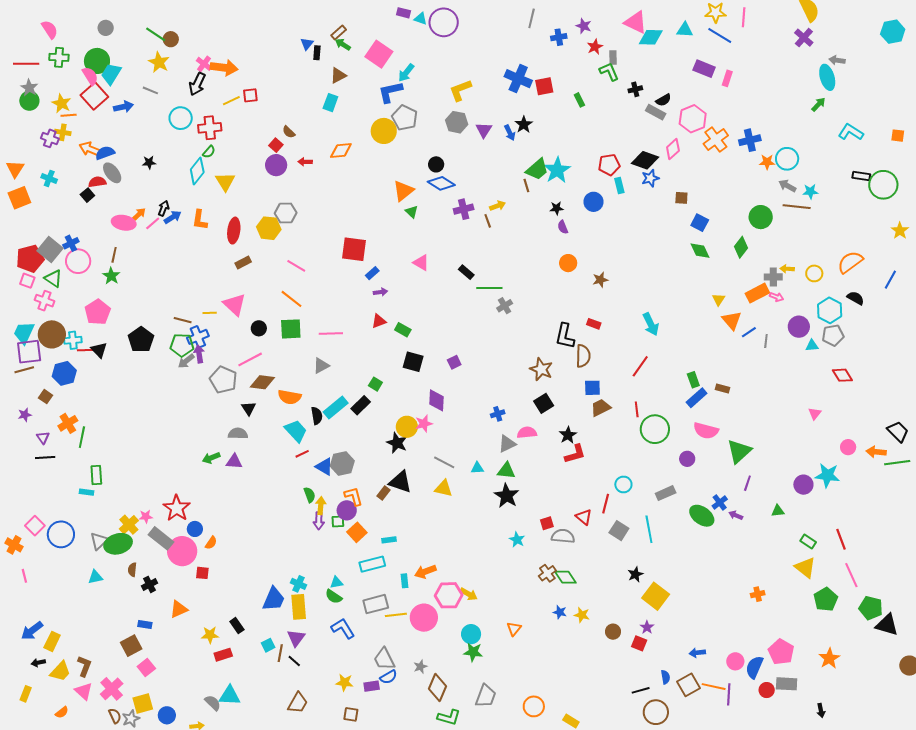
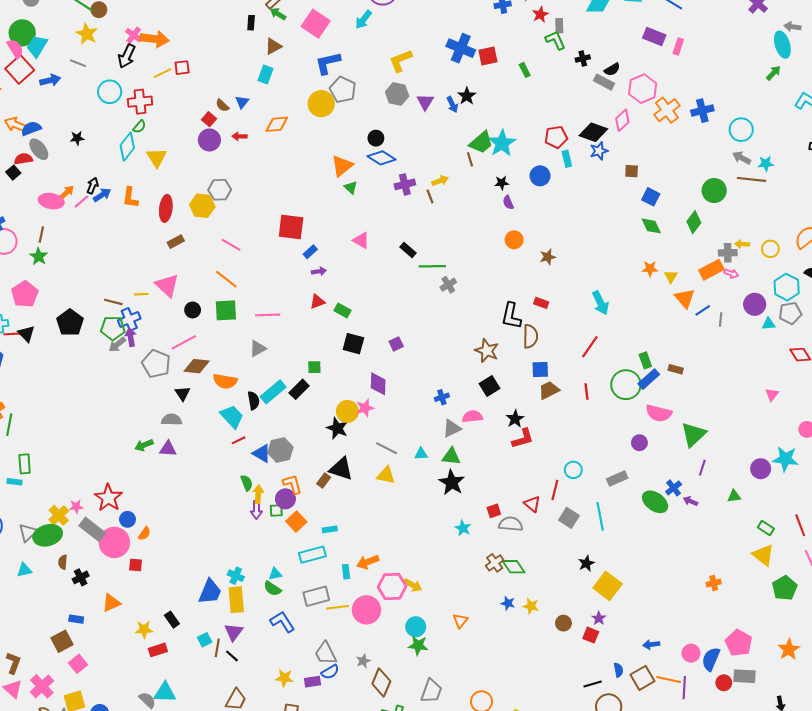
blue triangle: (307, 44) -> (242, 102), moved
cyan arrow: (406, 73) -> (363, 20), moved
orange star: (767, 162) -> (650, 269), moved
green square: (375, 384) -> (314, 367), turned -32
green circle: (655, 429) -> (626, 385), moved

